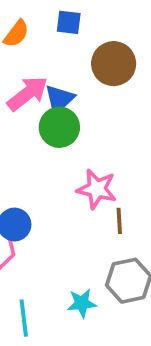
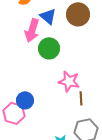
pink arrow: (28, 94) -> (32, 30), turned 145
blue triangle: (59, 99) -> (48, 16), moved, turned -36

